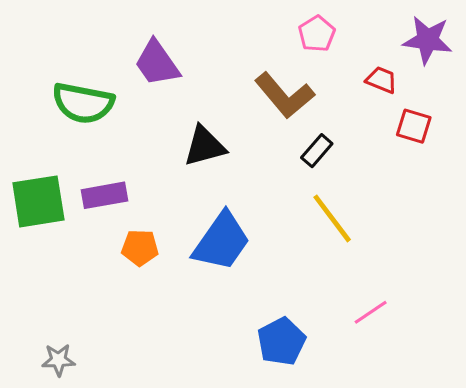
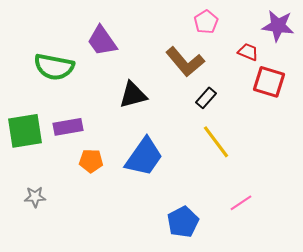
red square: (414, 126) -> (269, 82), size x1.4
gray star: (58, 360) -> (35, 197), moved

